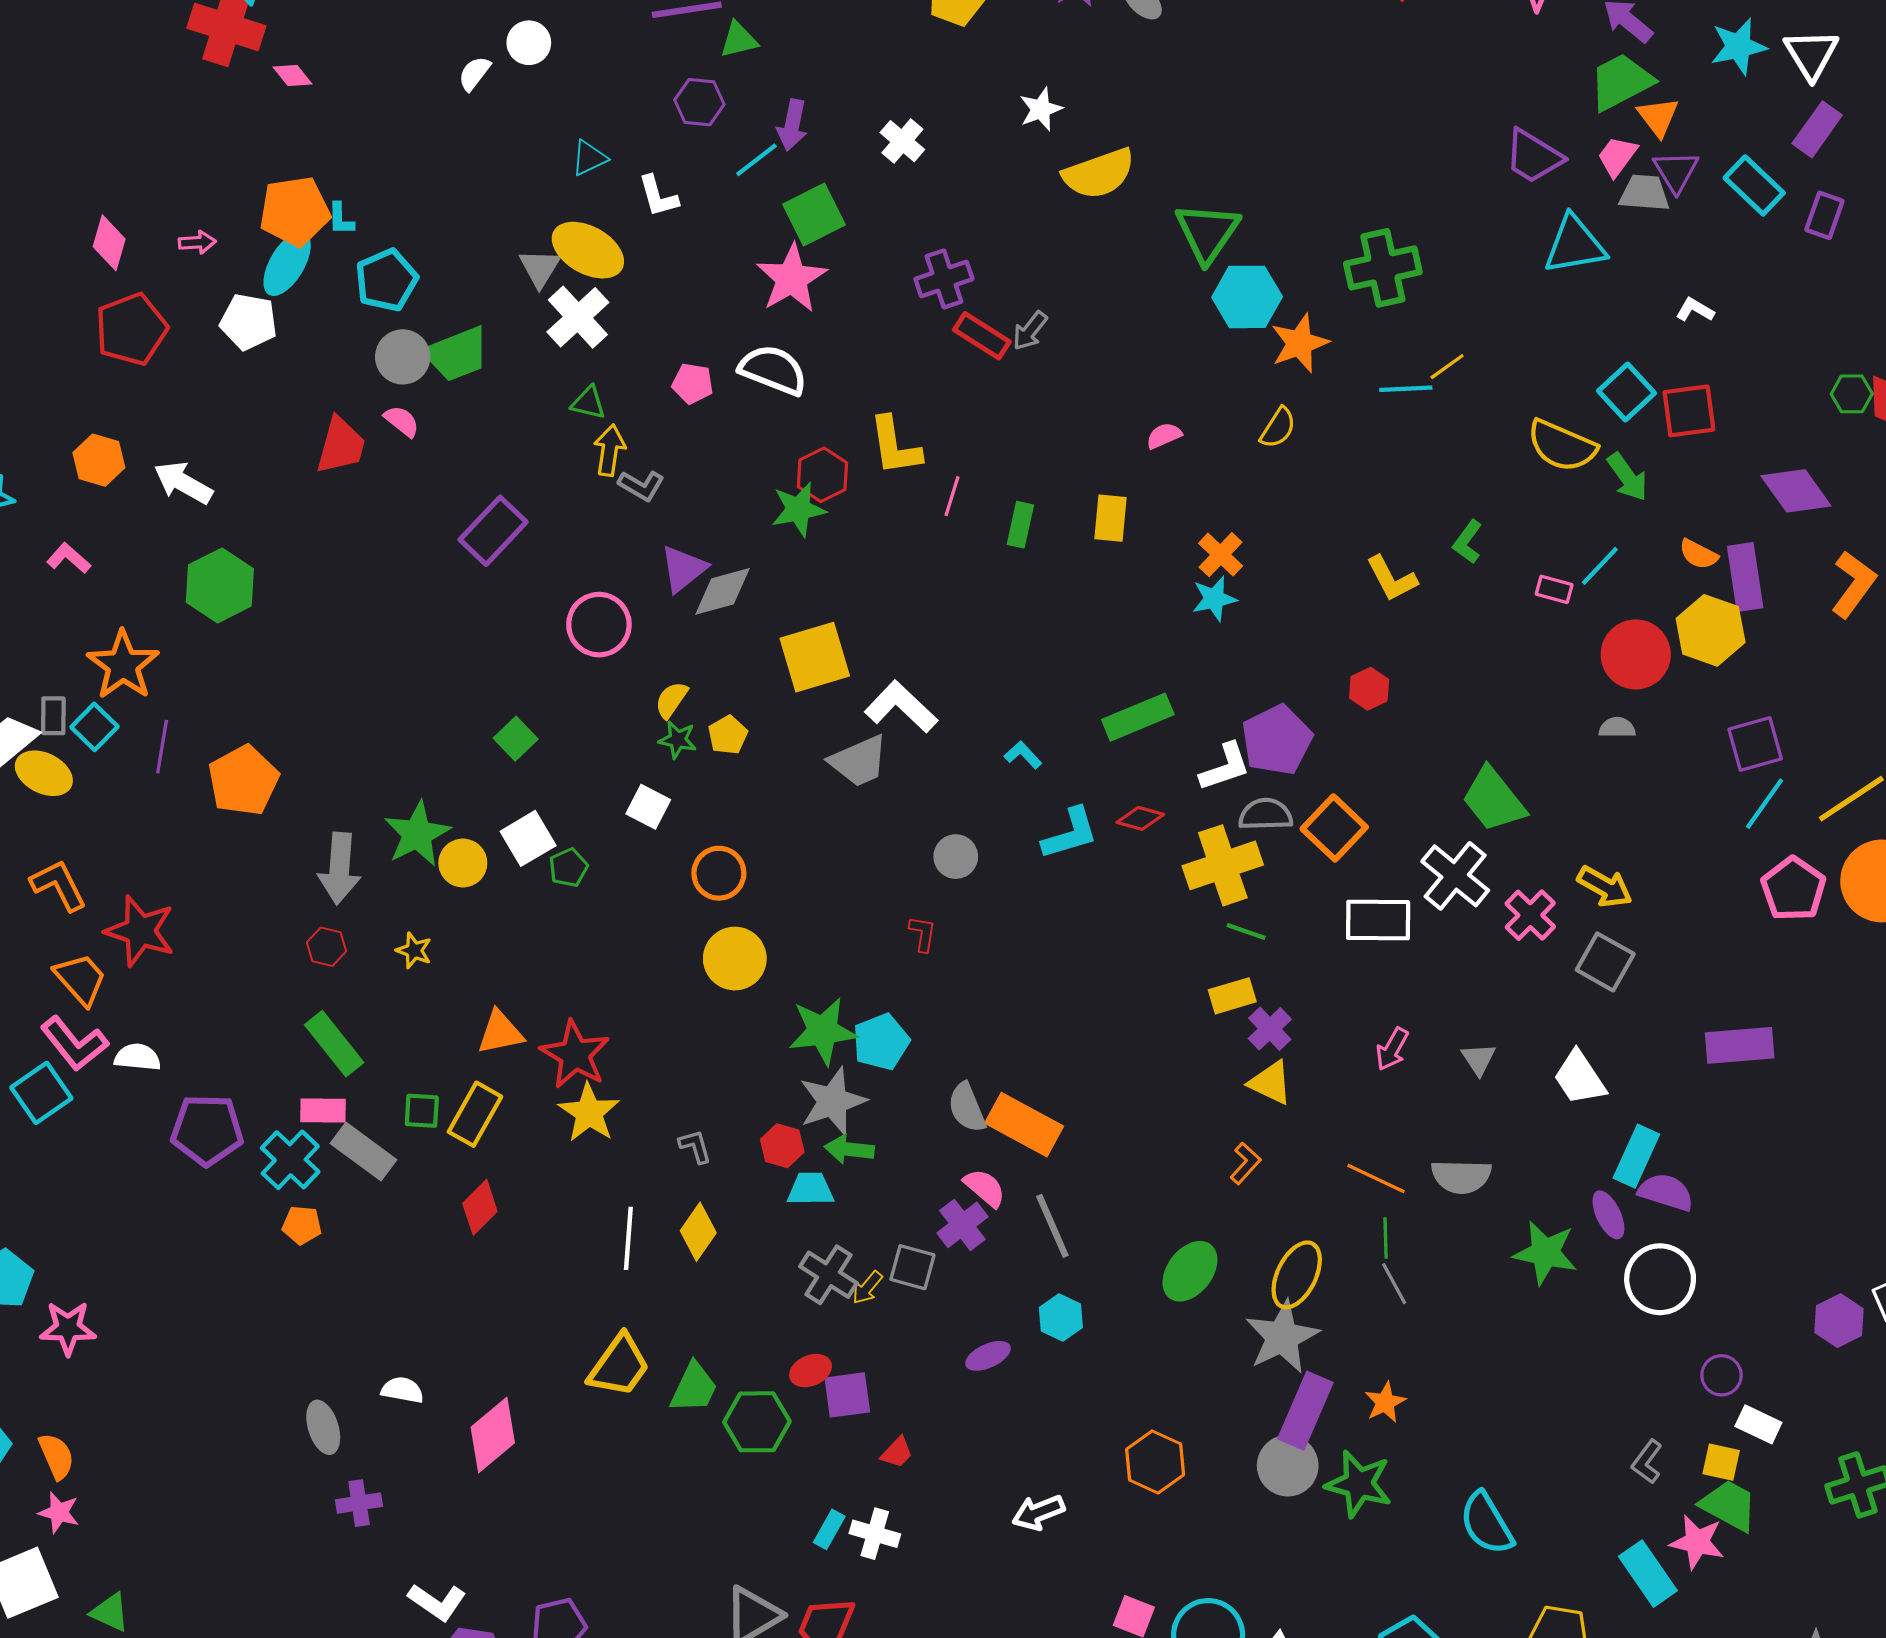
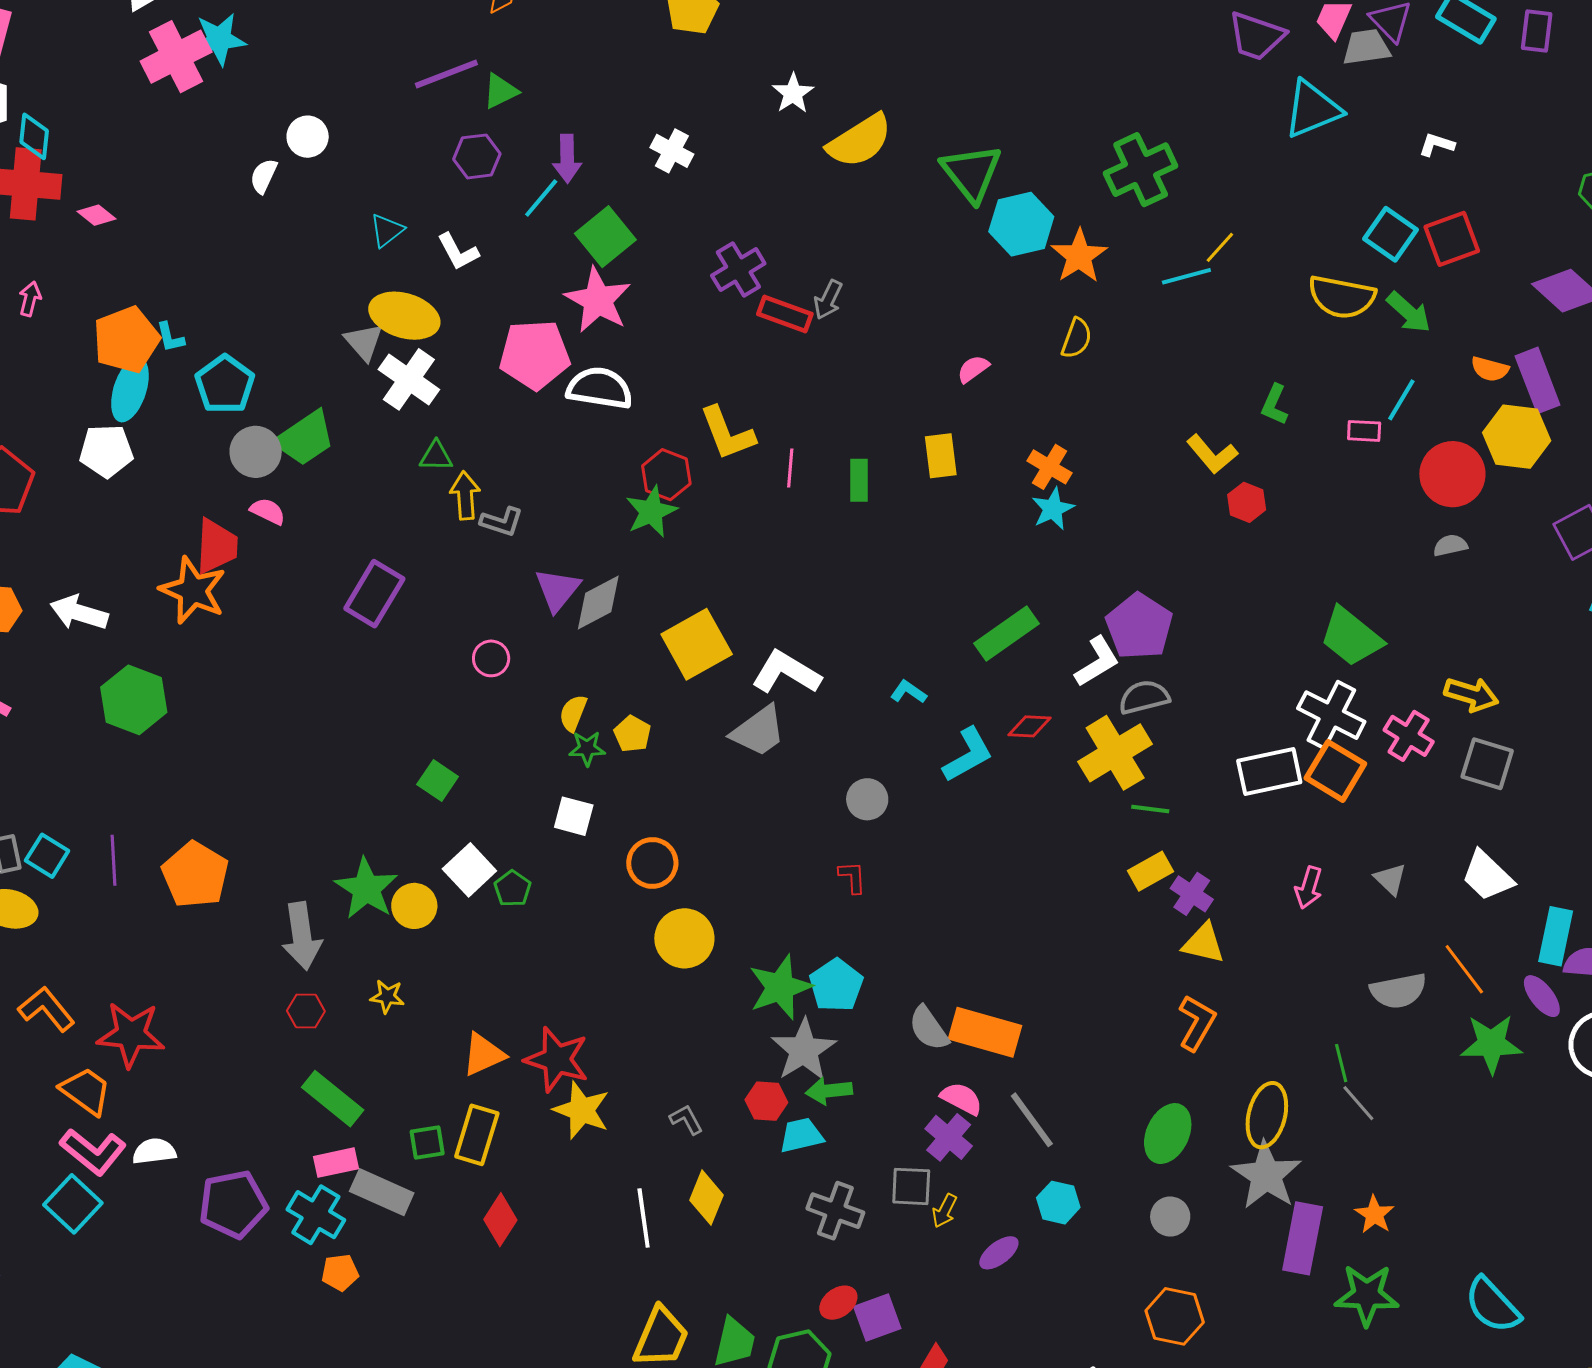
pink arrow: (197, 242) -> (30, 299), moved, turned -60
pink pentagon: (693, 383) -> (535, 355), moved, size x1.8
pink circle: (599, 625) -> (491, 658), size x0.6
orange star: (123, 665) -> (193, 590), moved
red hexagon: (1369, 689) -> (1247, 502), moved
orange square: (1334, 828) -> (1335, 771), moved
orange L-shape: (1245, 1163) -> (1197, 1023), size x1.4
orange line: (1376, 1179) -> (1464, 969), moved, turned 40
yellow arrow: (867, 1288) -> (945, 1211), moved
gray circle: (1288, 1466) -> (1170, 1217), moved, size x0.7

